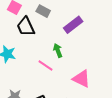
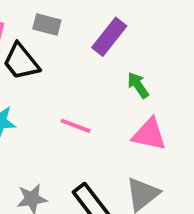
green arrow: (58, 50) -> (138, 85), moved

